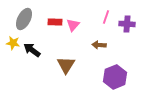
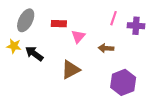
pink triangle: (73, 25) -> (78, 36), moved
brown triangle: (66, 65) -> (71, 70), turned 30

